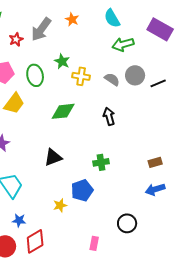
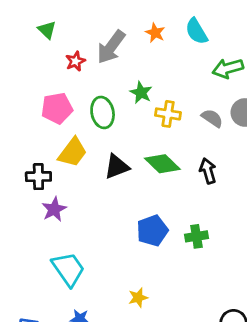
cyan semicircle: (112, 18) -> (196, 31), moved
green diamond: (63, 111) -> (162, 164), moved, turned 50
black triangle: (53, 157) -> (117, 167), moved
blue pentagon: (82, 190) -> (152, 231), moved

